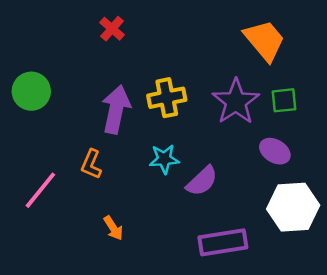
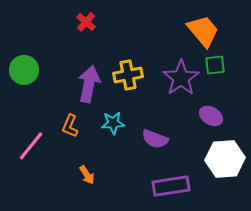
green square: (284, 100) -> (215, 65), moved
cyan star: (164, 159) -> (113, 123), moved
purple semicircle: (202, 181) -> (155, 139), turned 64

